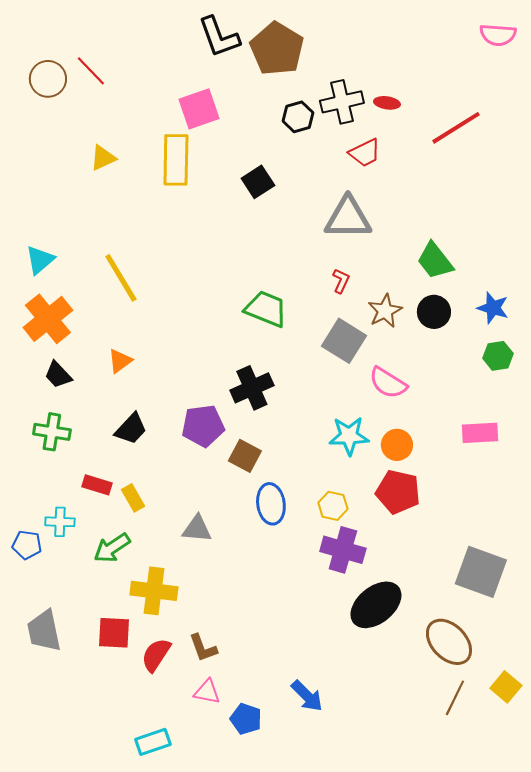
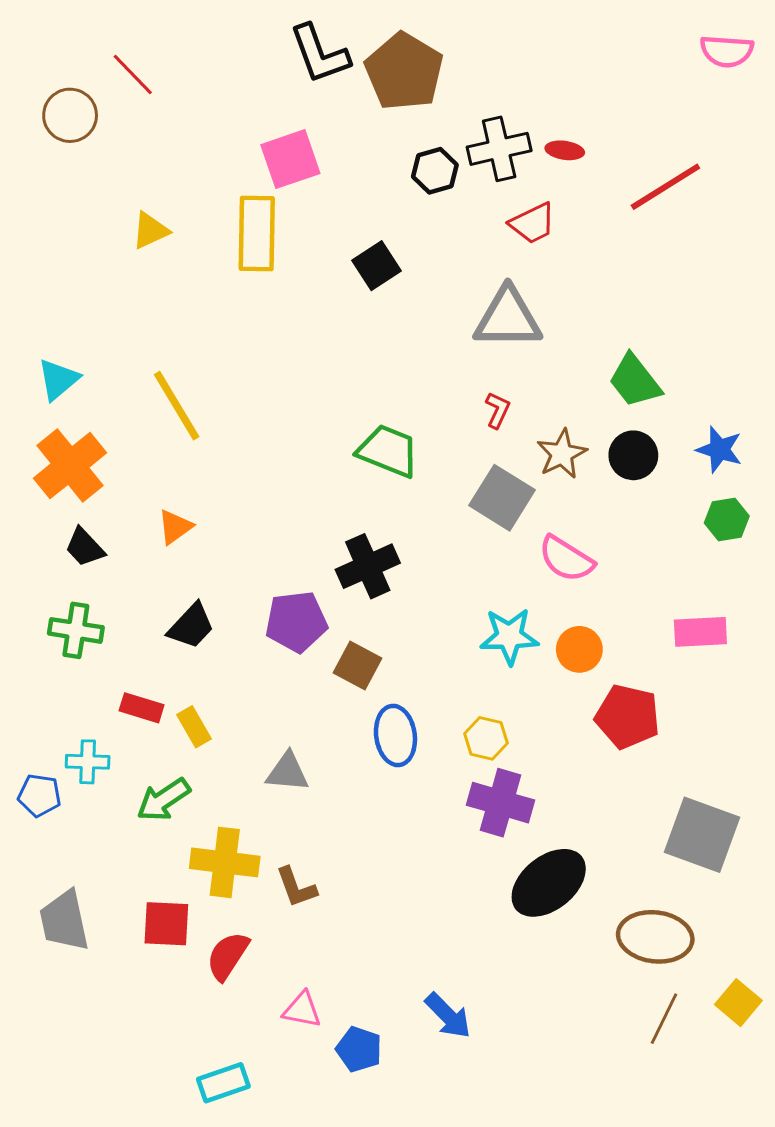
red line: (91, 71) -> (133, 74), moved
red pentagon: (398, 492) -> (627, 717), moved
brown ellipse: (449, 642) -> (655, 937), turned -39
brown L-shape: (203, 648) -> (296, 887), moved

